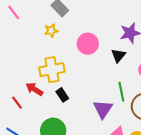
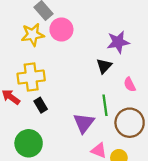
yellow star: (51, 31) -> (33, 35), size x1.5
pink circle: (88, 44) -> (61, 29), moved

